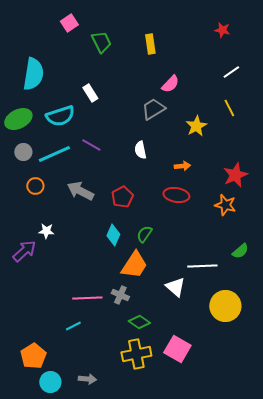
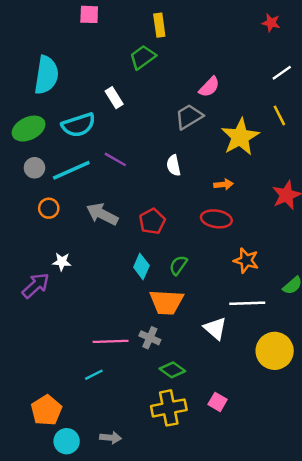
pink square: (69, 23) -> (89, 14), turned 36
green trapezoid: (101, 42) -> (143, 57), moved, turned -100
yellow rectangle: (150, 44) -> (159, 25), moved
yellow star: (196, 126) -> (240, 137), size x1.5
orange star: (225, 205) -> (246, 261), moved
orange trapezoid: (134, 265) -> (166, 302), turned 60
pink square: (177, 349) -> (218, 402), size x0.6

